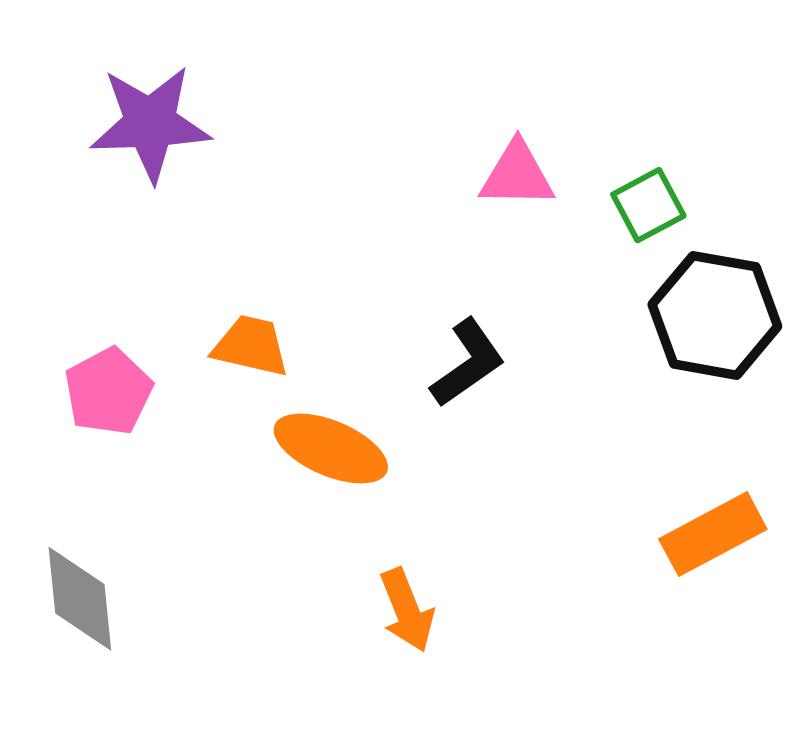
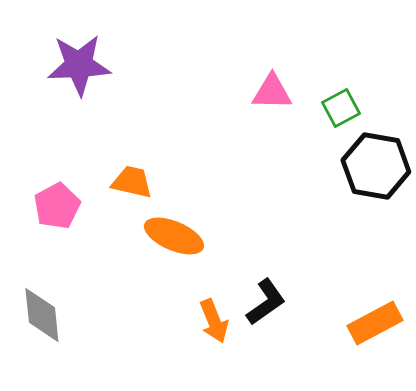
black L-shape: (468, 363) -> (266, 302), moved
orange rectangle: (713, 534) -> (375, 323), moved

